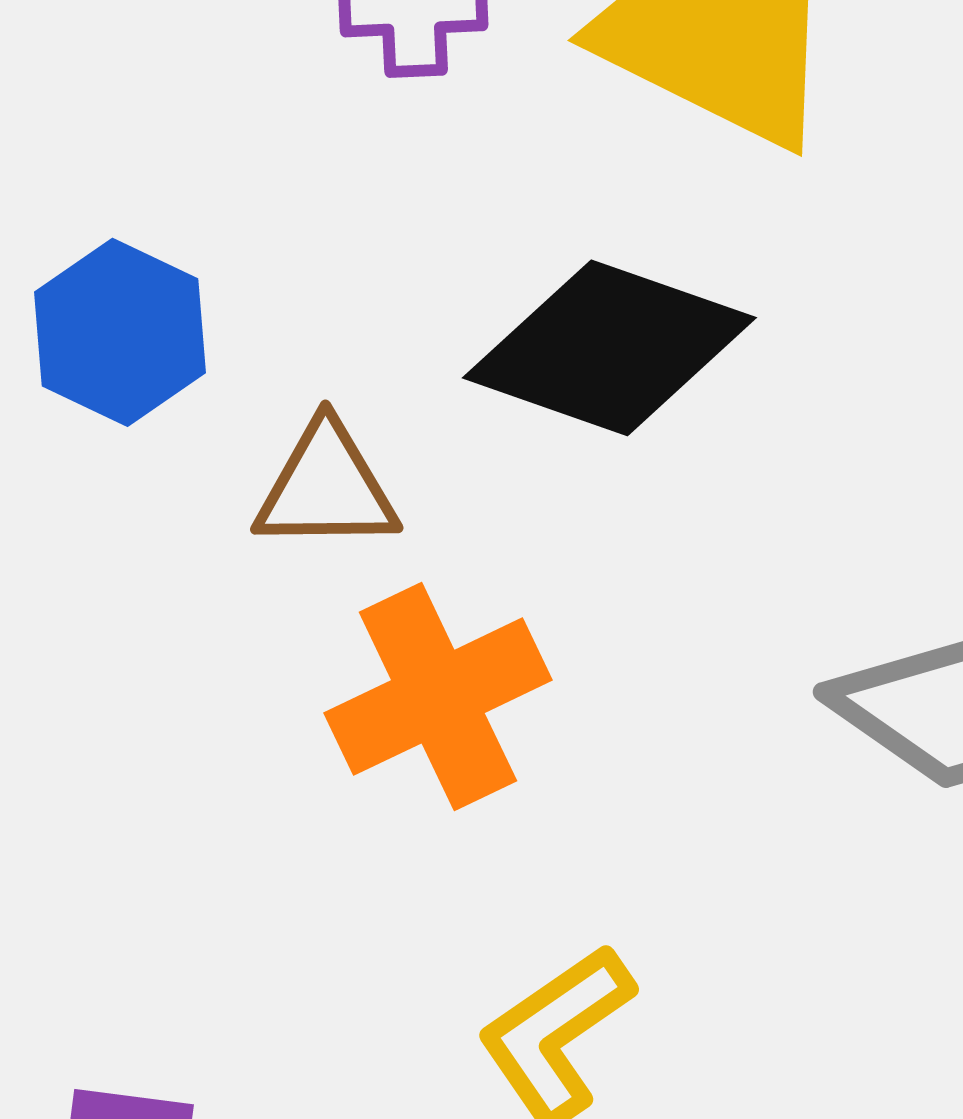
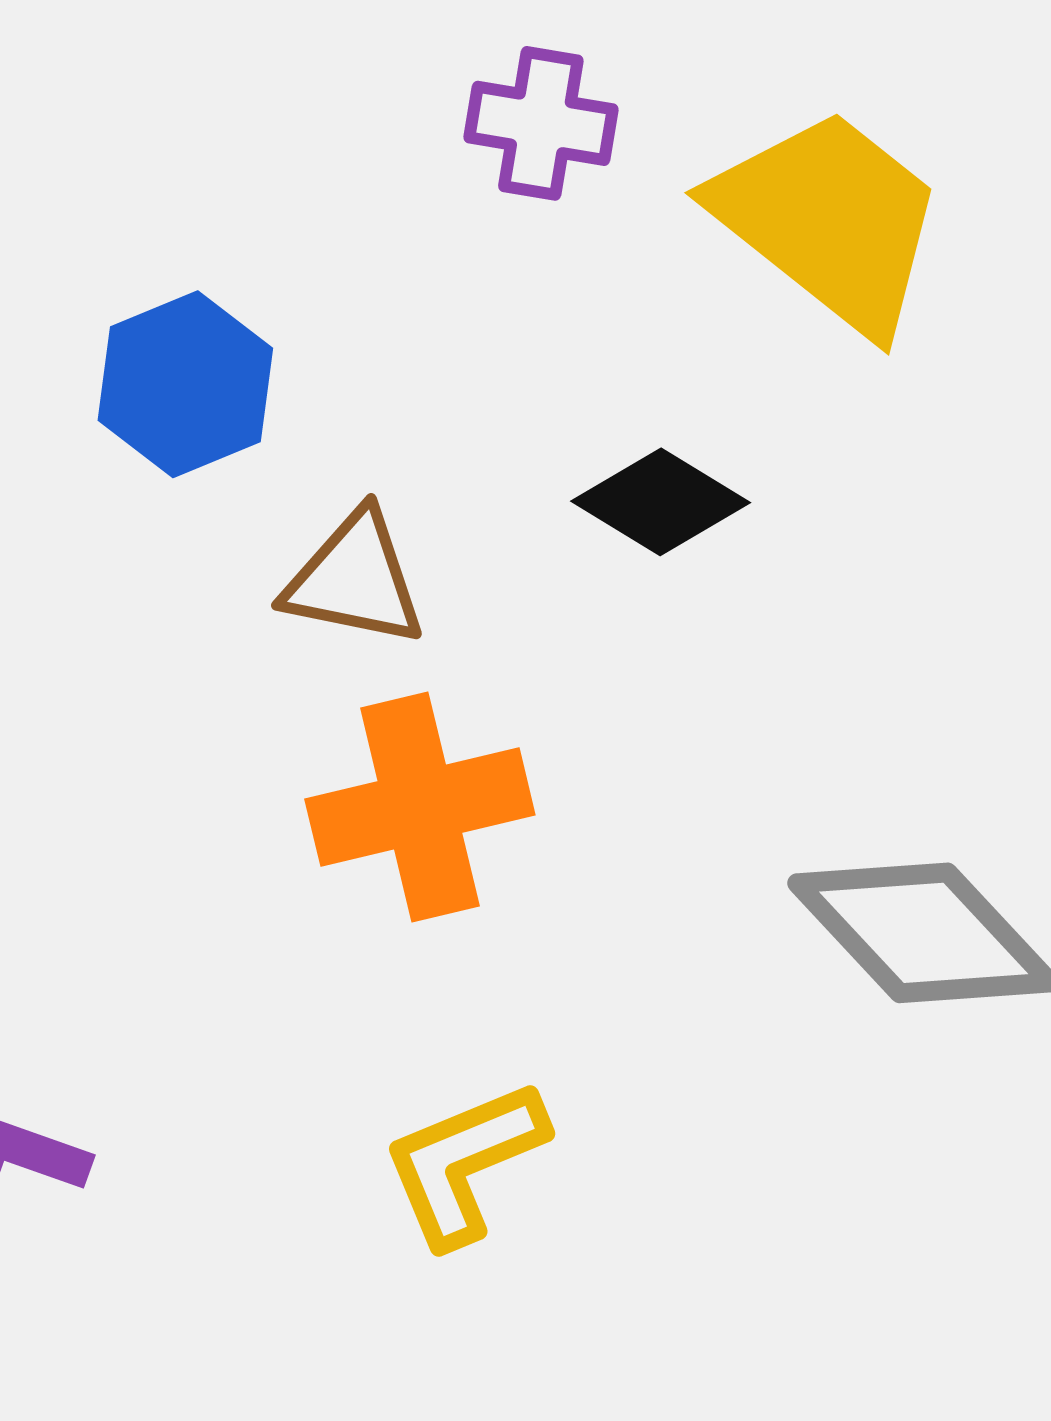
black diamond: (609, 348) -> (661, 502), size x0.6

